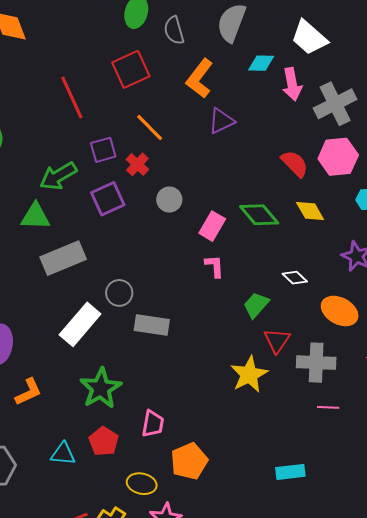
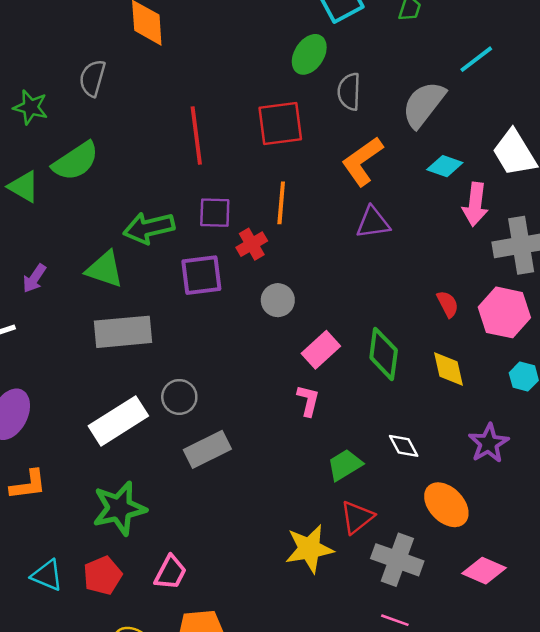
orange line: (150, 127) -> (281, 203), turned 32
red semicircle: (295, 164) -> (448, 304), size x0.7
green diamond: (259, 215) -> (384, 354), turned 30
gray rectangle: (152, 325) -> (207, 449), turned -52

